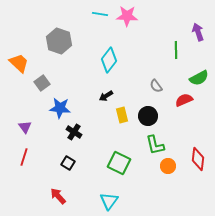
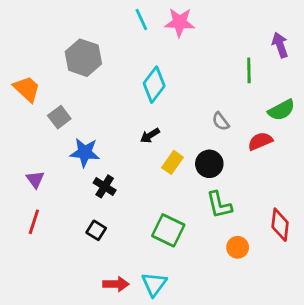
cyan line: (100, 14) -> (141, 20), turned 56
yellow rectangle: (122, 115) -> (173, 162), turned 49
orange circle: (168, 166) -> (238, 247), moved
red arrow: (58, 196) -> (116, 284), moved, turned 132

